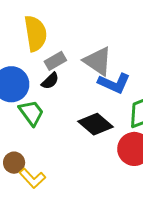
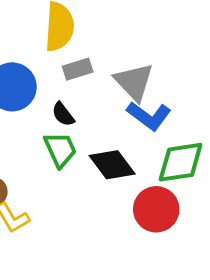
black semicircle: (50, 81) -> (63, 114), moved, turned 84
green trapezoid: (31, 113) -> (60, 150), moved

